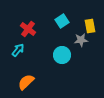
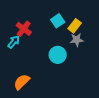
yellow rectangle: (90, 26) -> (75, 26), moved, turned 48
cyan arrow: (18, 50) -> (14, 42), moved

